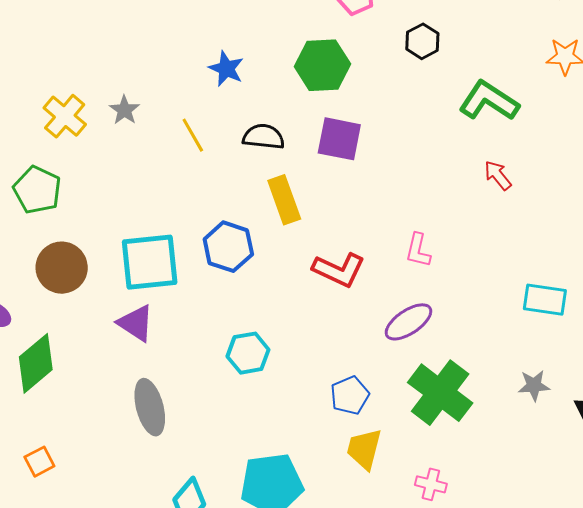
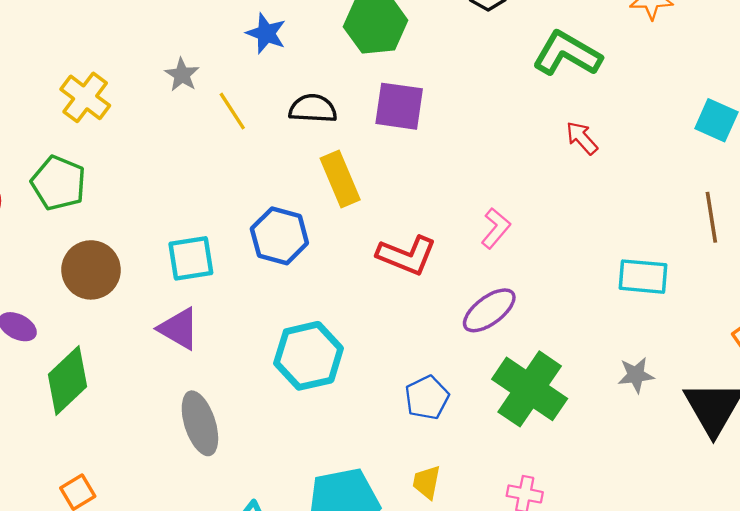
gray star: (124, 110) -> (182, 75), moved
pink L-shape: (418, 250) -> (496, 228), turned -150
cyan square: (150, 262) -> (191, 258), size x0.7
cyan hexagon: (248, 353) -> (309, 356), size x1.4
yellow trapezoid: (364, 449) -> (427, 482), moved, size x0.7

